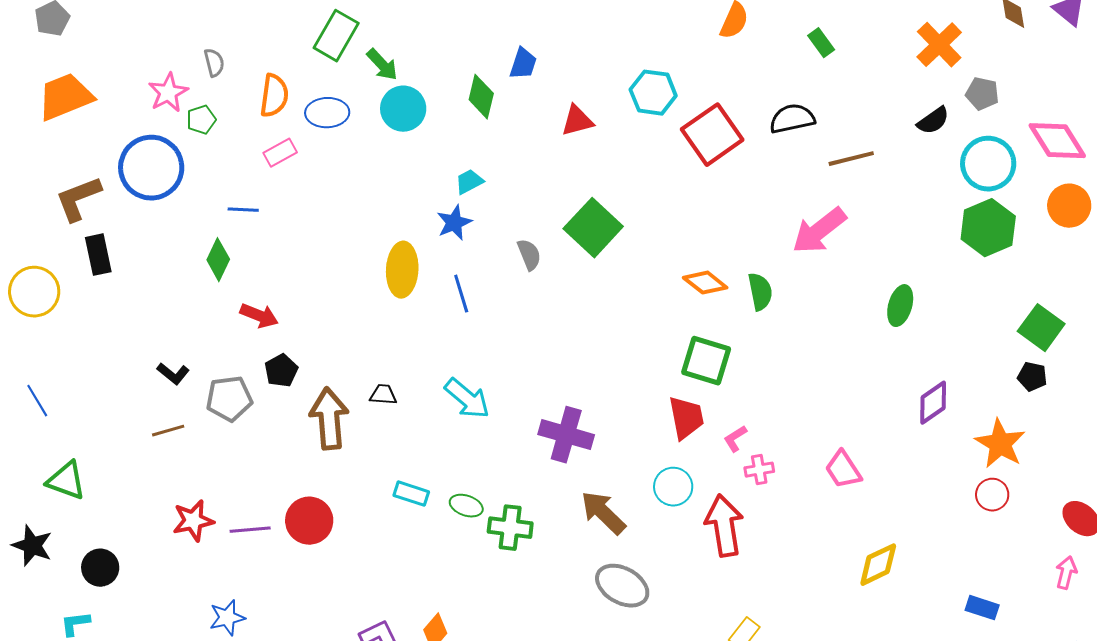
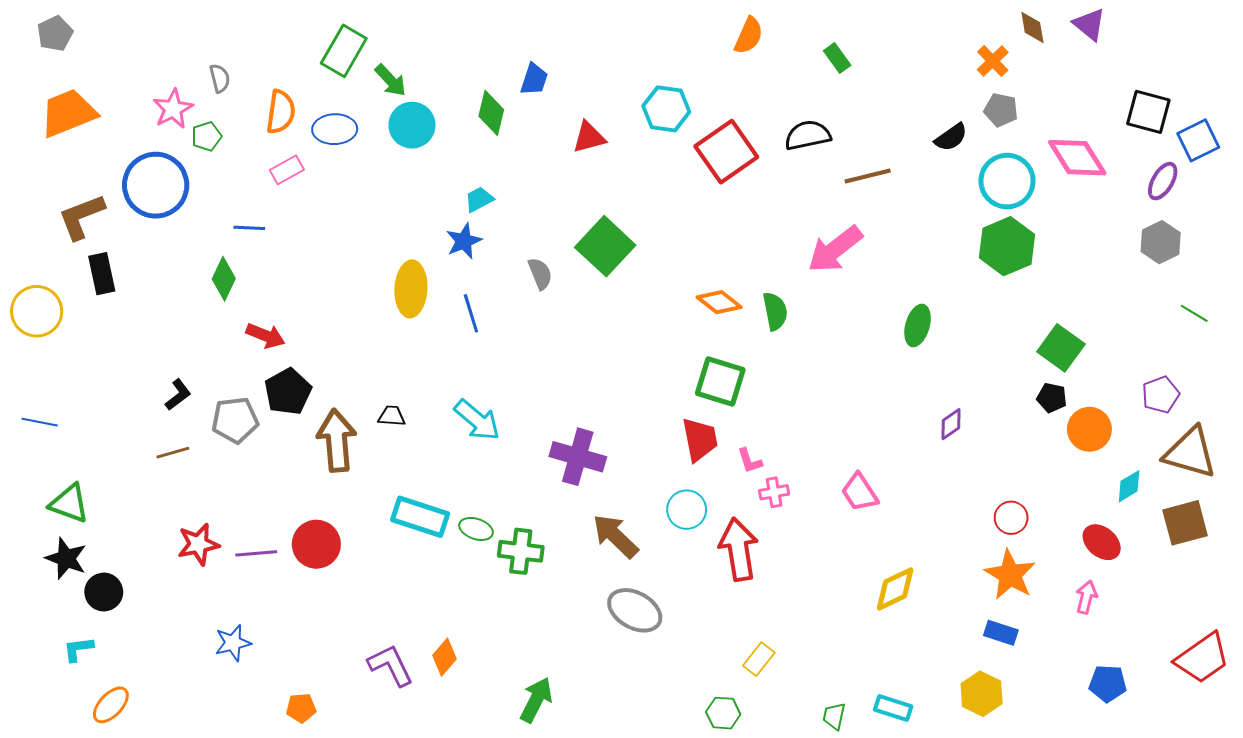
orange cross: (939, 45) -> (993, 61), moved, size x0.7
orange circle: (1069, 206) -> (1089, 429), moved
black pentagon: (281, 371) -> (288, 392), size x1.4
black L-shape: (173, 374) -> (178, 395), turned -76
blue line: (37, 401) -> (40, 422), turned -48
purple diamond: (933, 403) -> (951, 424), size x0.7
pink L-shape: (735, 439) -> (750, 461), turned -76
orange star: (1000, 444) -> (1010, 575), moved
cyan rectangle: (411, 494) -> (420, 517), size x1.6
black star: (32, 546) -> (66, 558), moved

